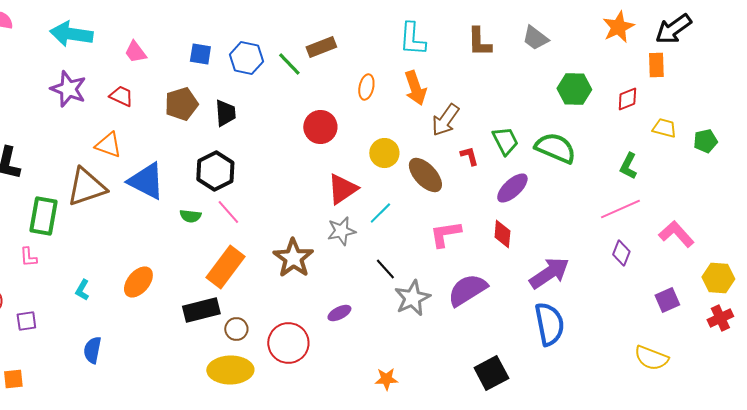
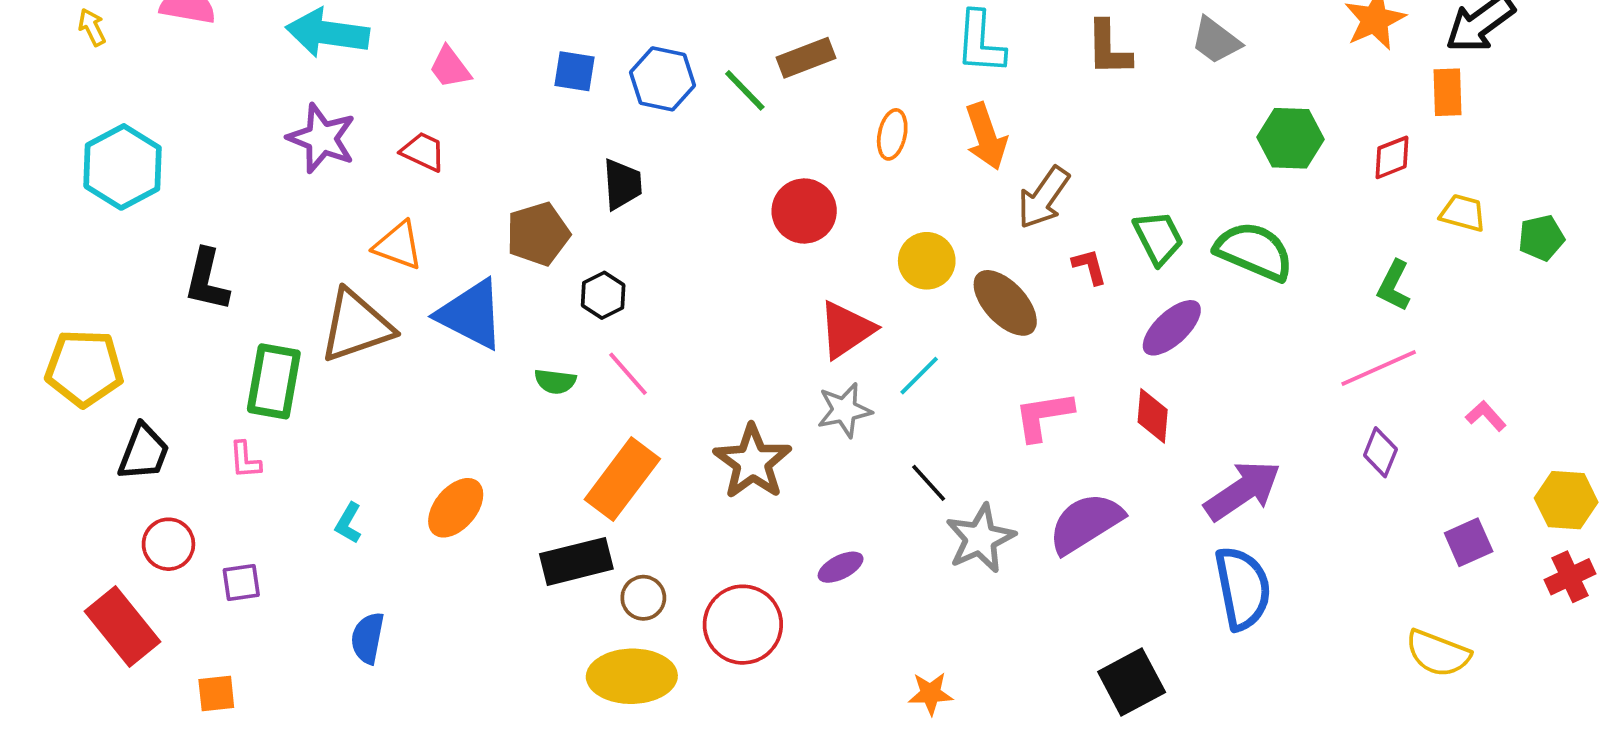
brown pentagon: (181, 104) -> (538, 234), moved
black hexagon: (215, 171) -> (603, 295), size x0.6
pink L-shape: (676, 234) -> (1486, 416), size x0.6

